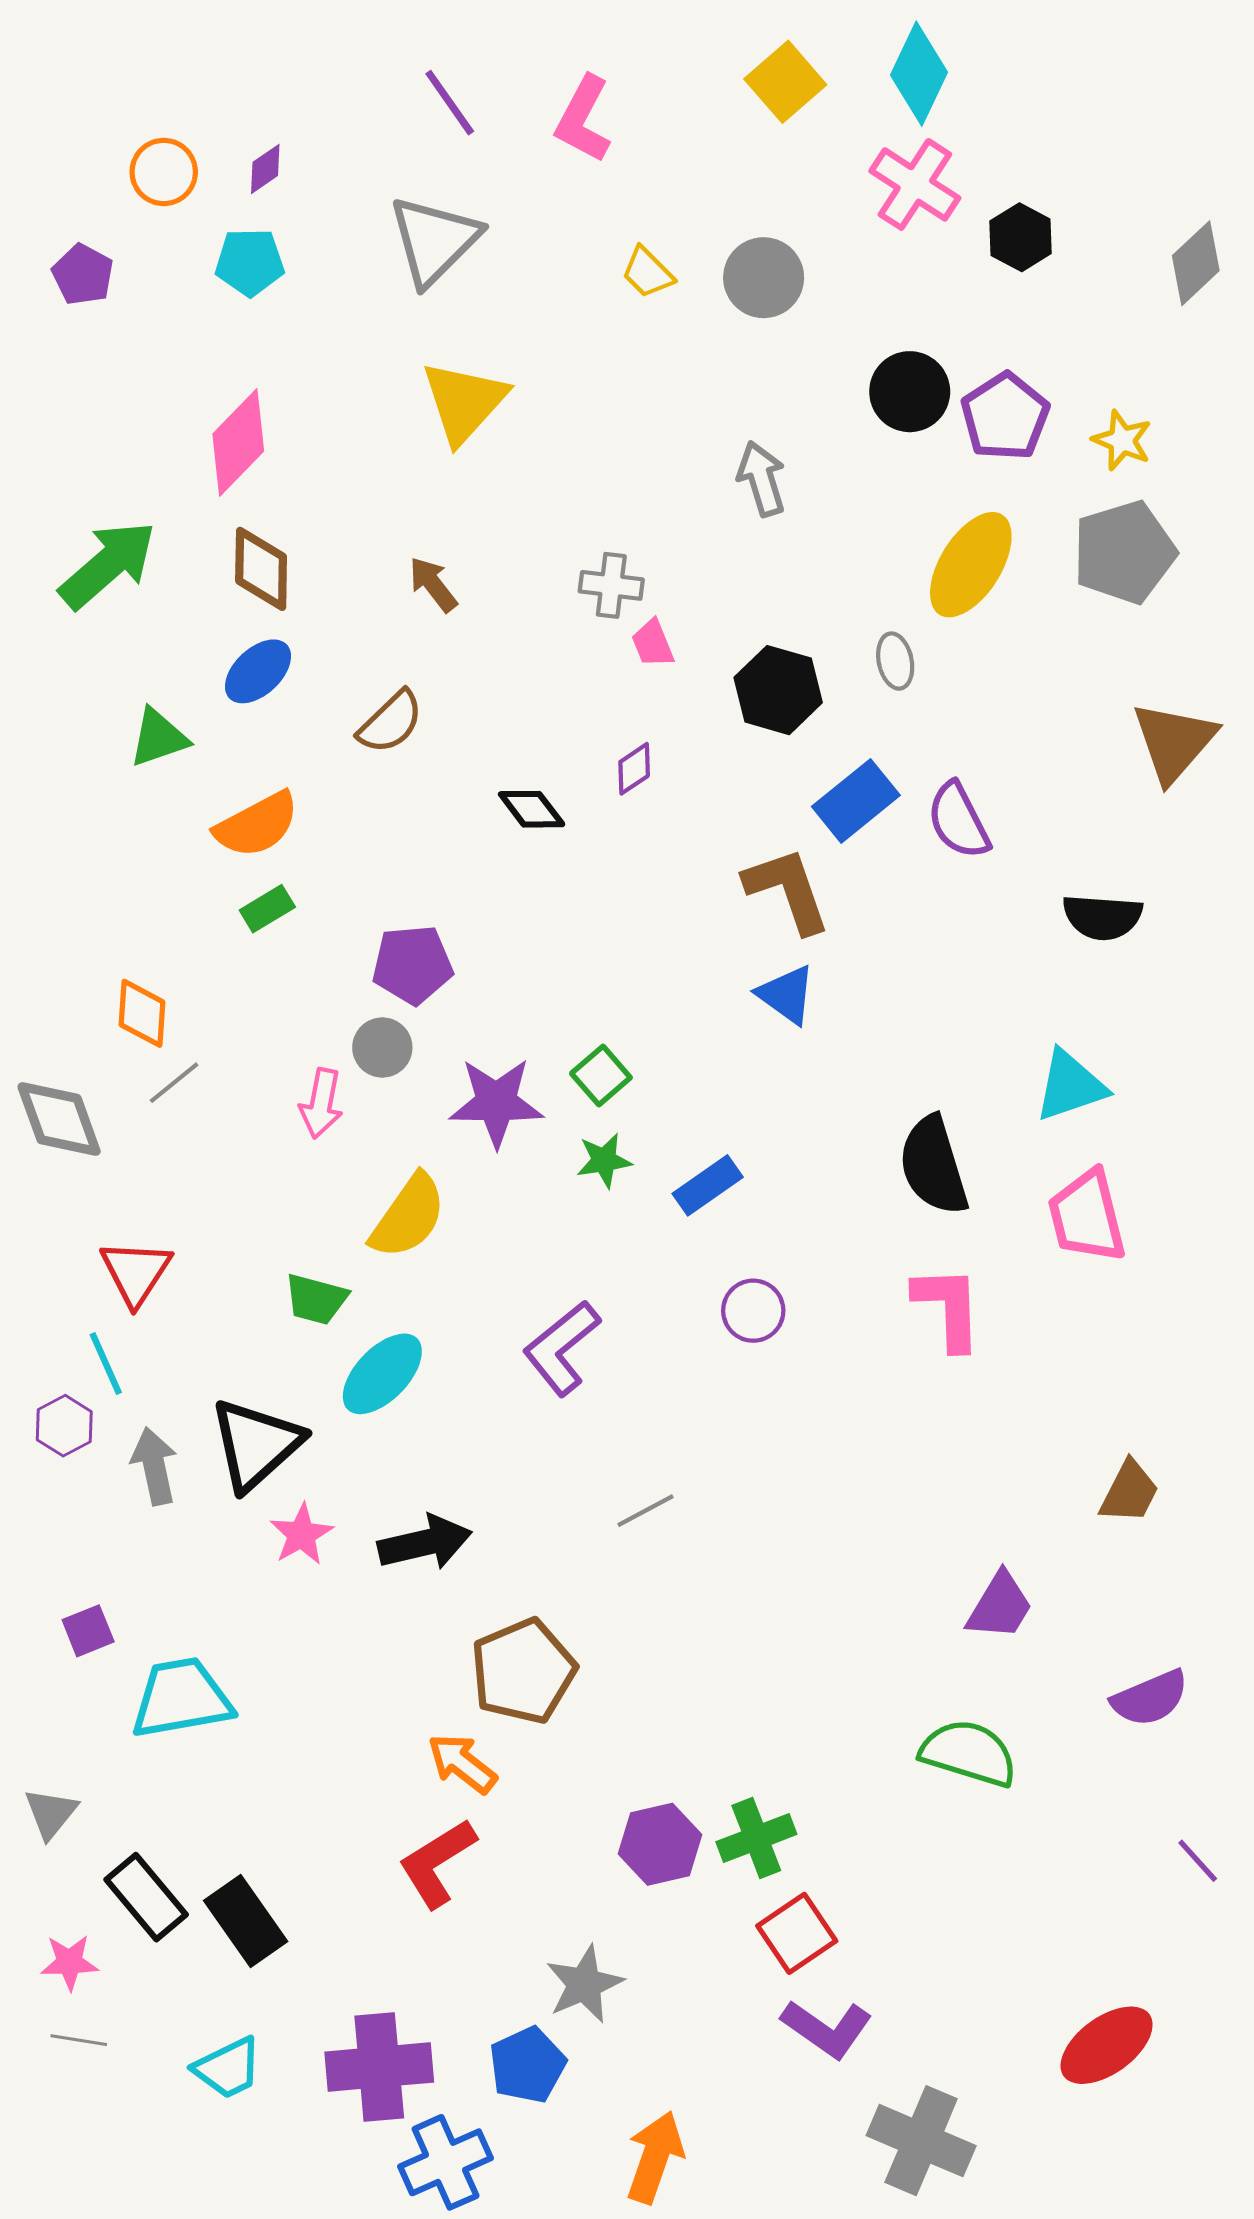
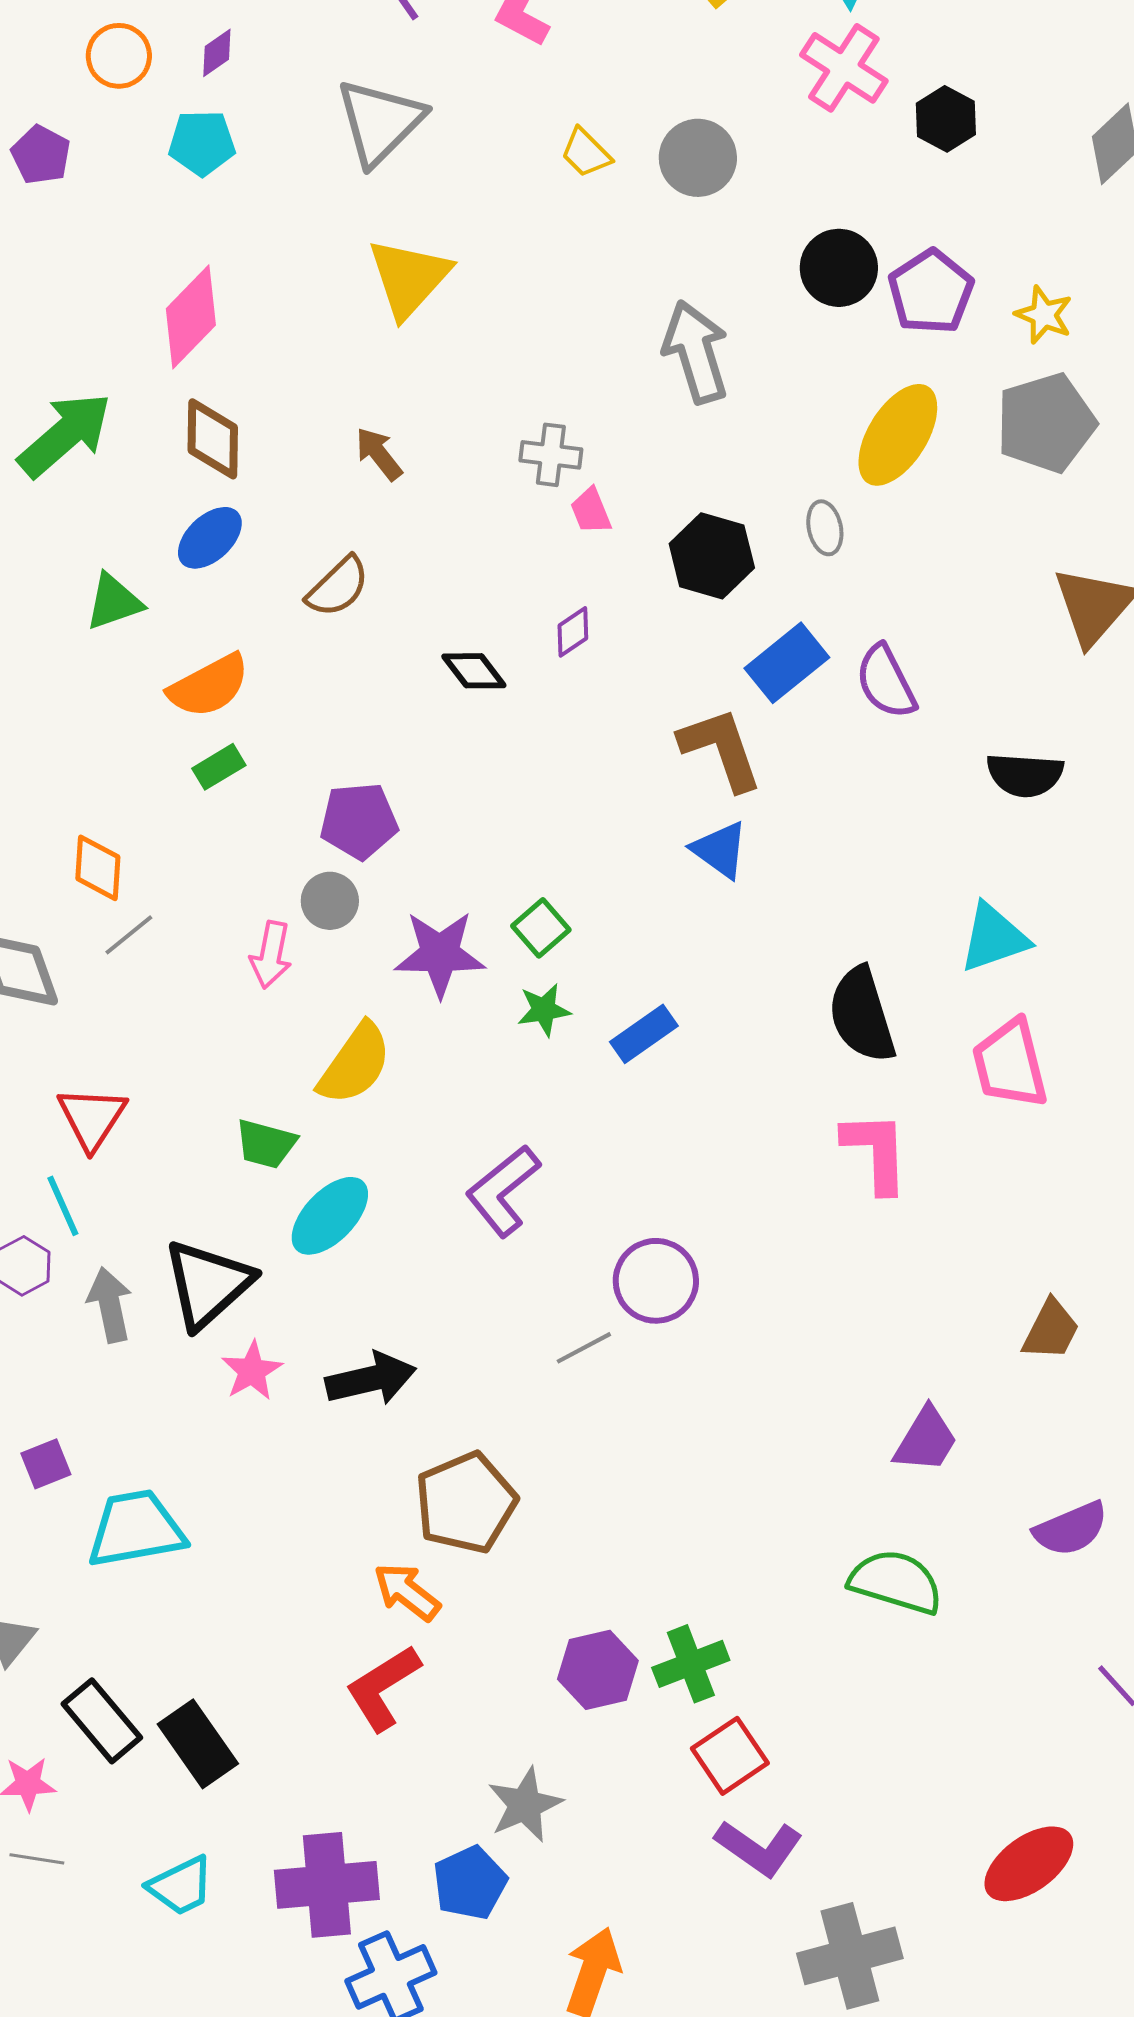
gray arrow: (762, 479) -> (696, 352), size x1.4
purple circle: (753, 1311) -> (656, 1281), moved, size x1.4
gray cross: (921, 2141) -> (850, 1956), turned -38

